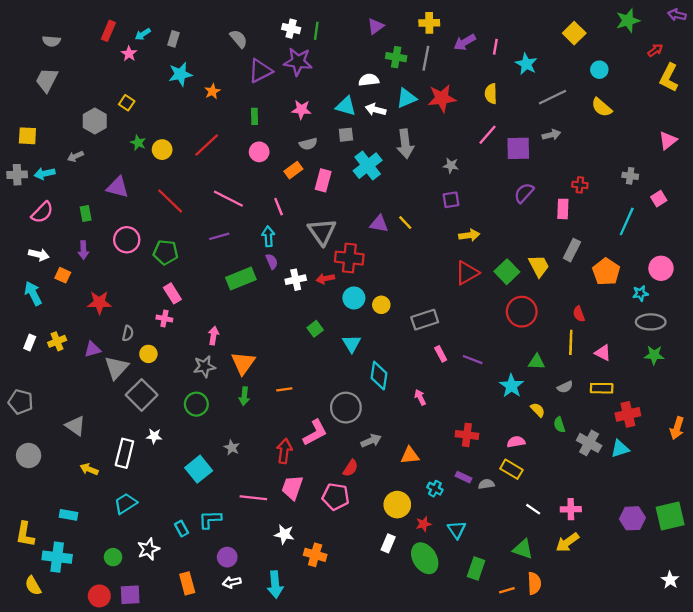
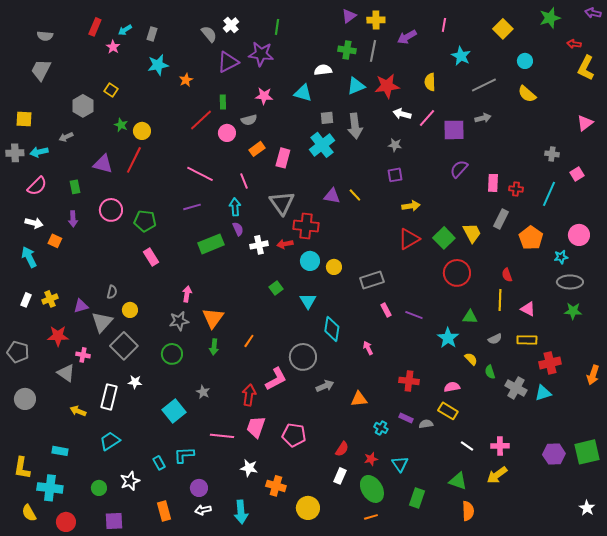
purple triangle: (376, 26) -> (349, 16), moved
white cross: (291, 29) -> (231, 25), moved, turned 35
pink line: (495, 47) -> (444, 25), moved
red arrow: (655, 50) -> (574, 44), turned -136
white arrow: (376, 110) -> (402, 114), moved
gray square: (346, 135) -> (327, 118), moved
gray semicircle: (308, 144) -> (249, 120), moved
red line: (207, 145) -> (201, 120), moved
red cross: (580, 185) -> (516, 189), moved
red line: (170, 201) -> (134, 160), moved, turned 72
red star: (99, 303) -> (58, 336), moved
pink cross: (164, 319) -> (83, 355), moved
orange line: (284, 389) -> (249, 341), turned -48
red semicircle: (350, 468) -> (342, 449), moved
yellow circle: (397, 505) -> (308, 508), moved
orange line: (507, 590) -> (371, 517), moved
red circle: (99, 596) -> (66, 522), moved

